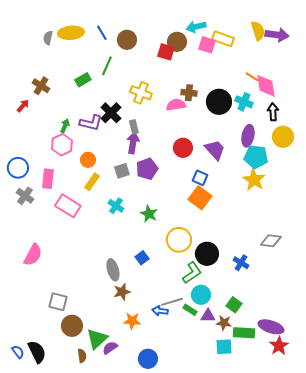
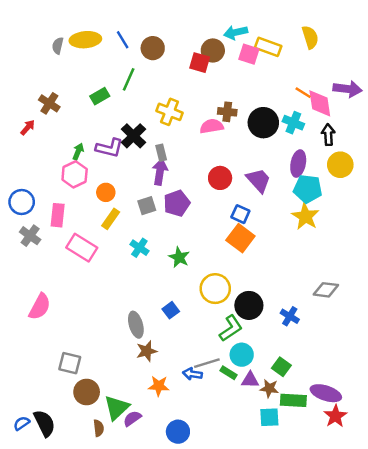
purple arrow: (277, 35) -> (347, 89), moved
blue semicircle: (18, 352) -> (22, 423), turned -88

